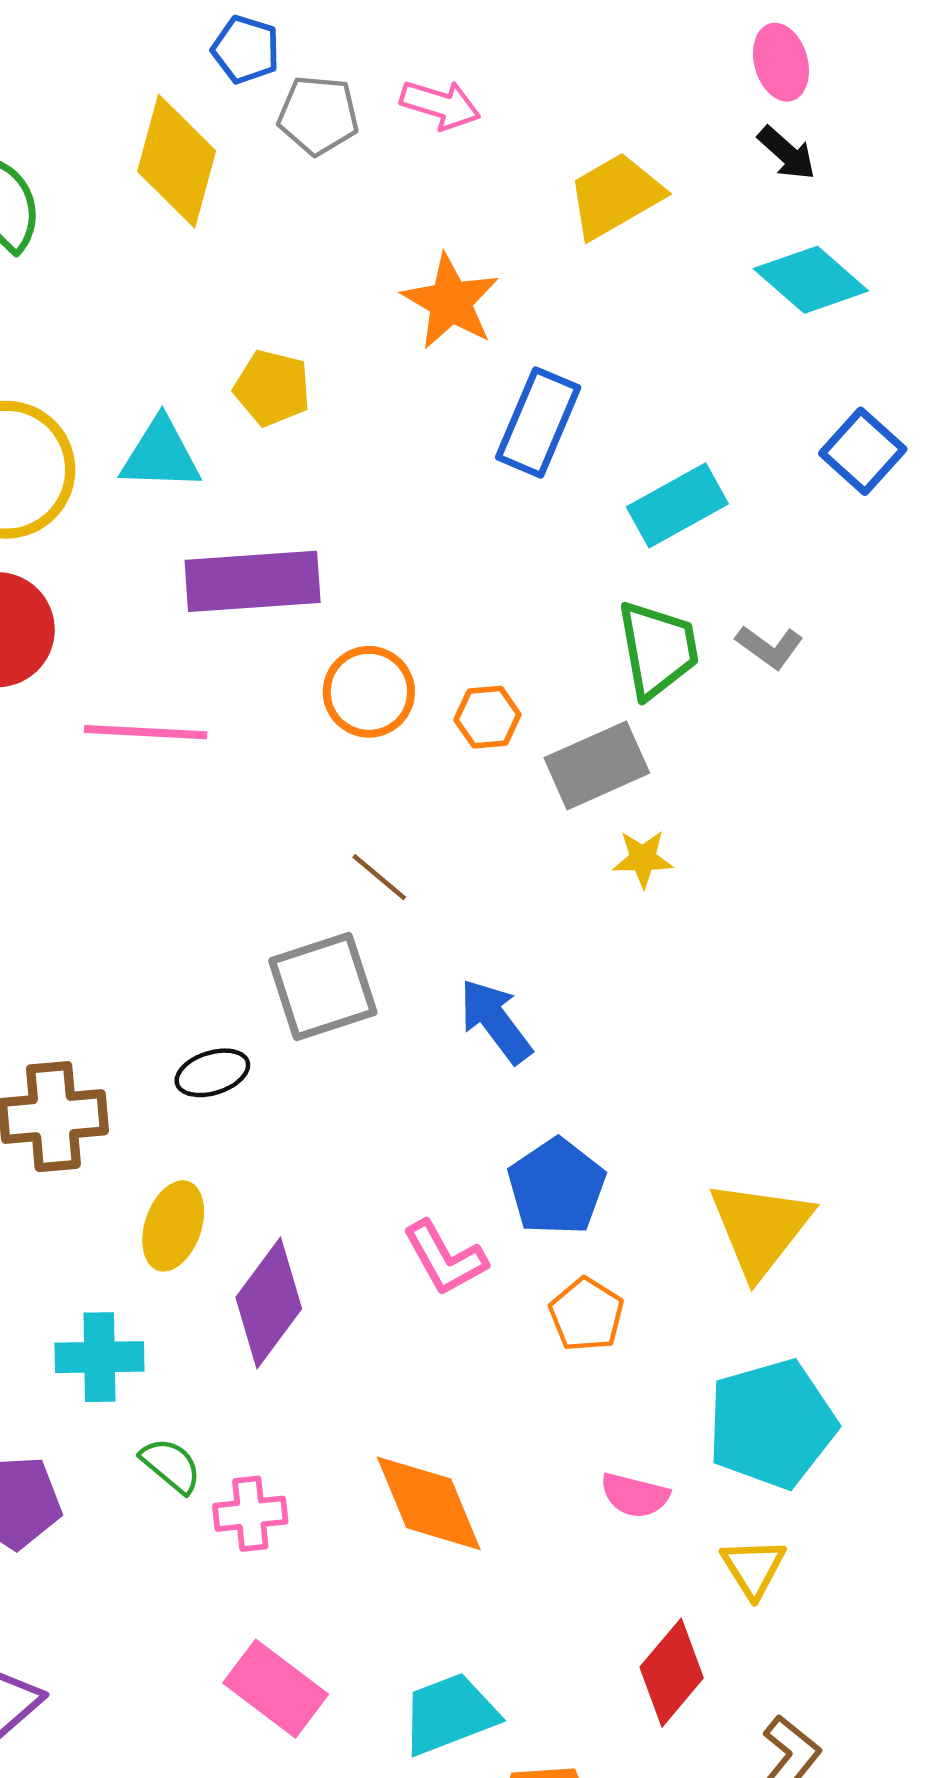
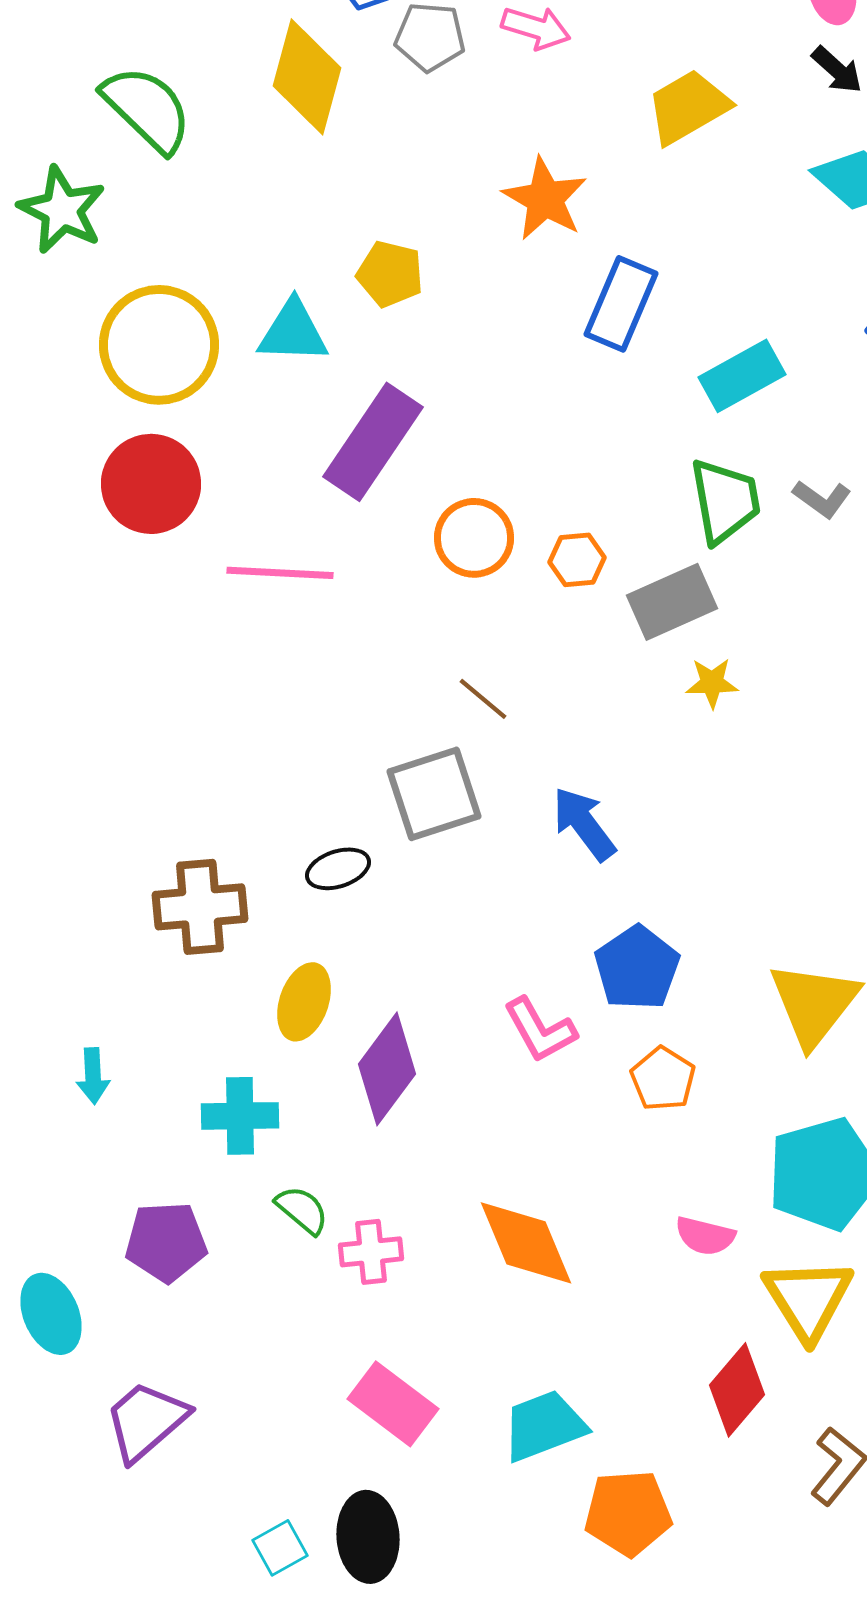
purple rectangle: (253, 581) -> (373, 442), turned -52
yellow triangle: (753, 1568) -> (808, 1299), size x1.6

